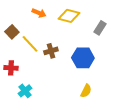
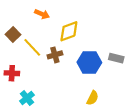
yellow diamond: (69, 16) -> (69, 31), moved, turned -35
gray rectangle: (100, 28) -> (116, 58), moved, turned 72

